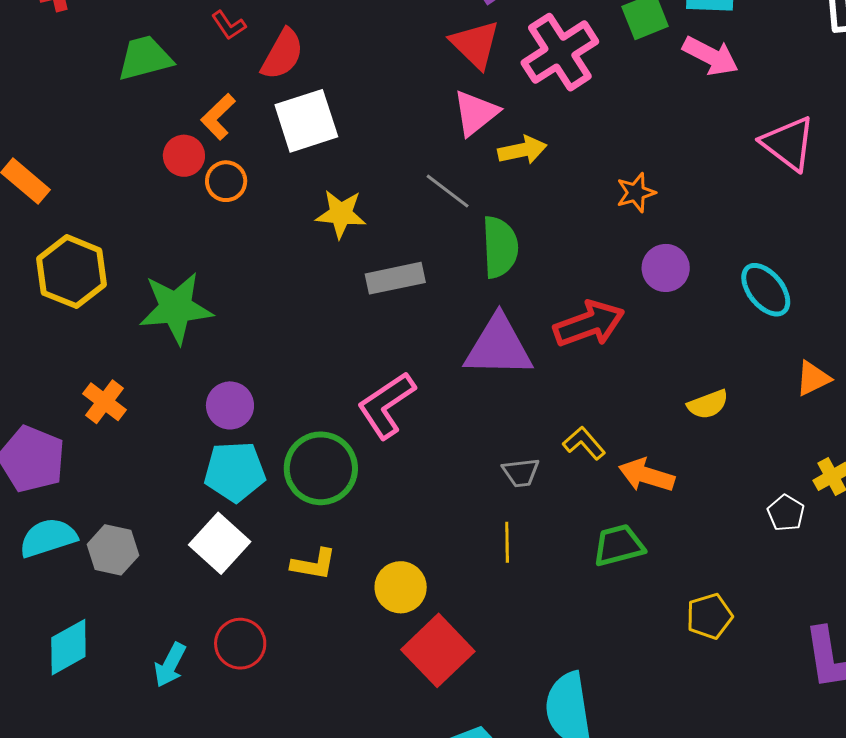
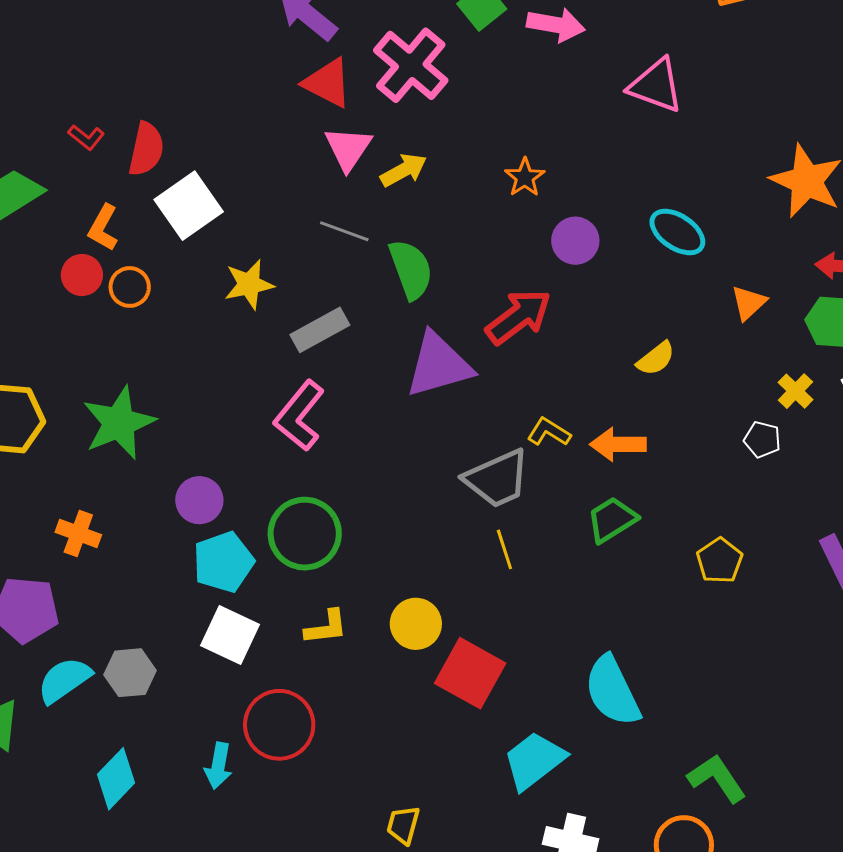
pink L-shape: (386, 405) -> (299, 416), moved
gray trapezoid: (521, 472) -> (497, 479), size x1.8
red circle: (240, 644) -> (279, 725), size x1.4

